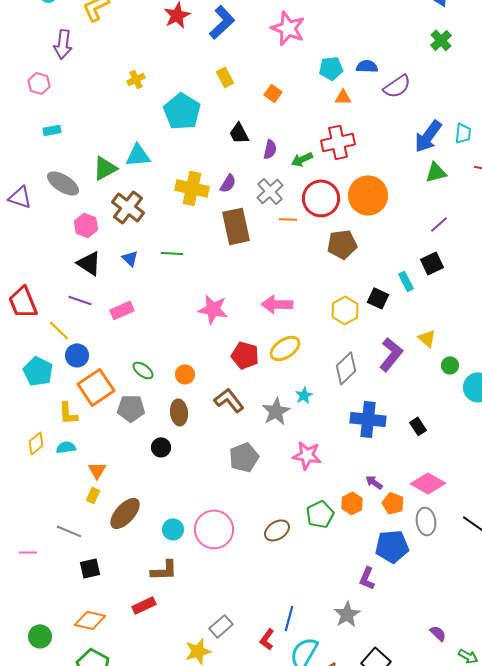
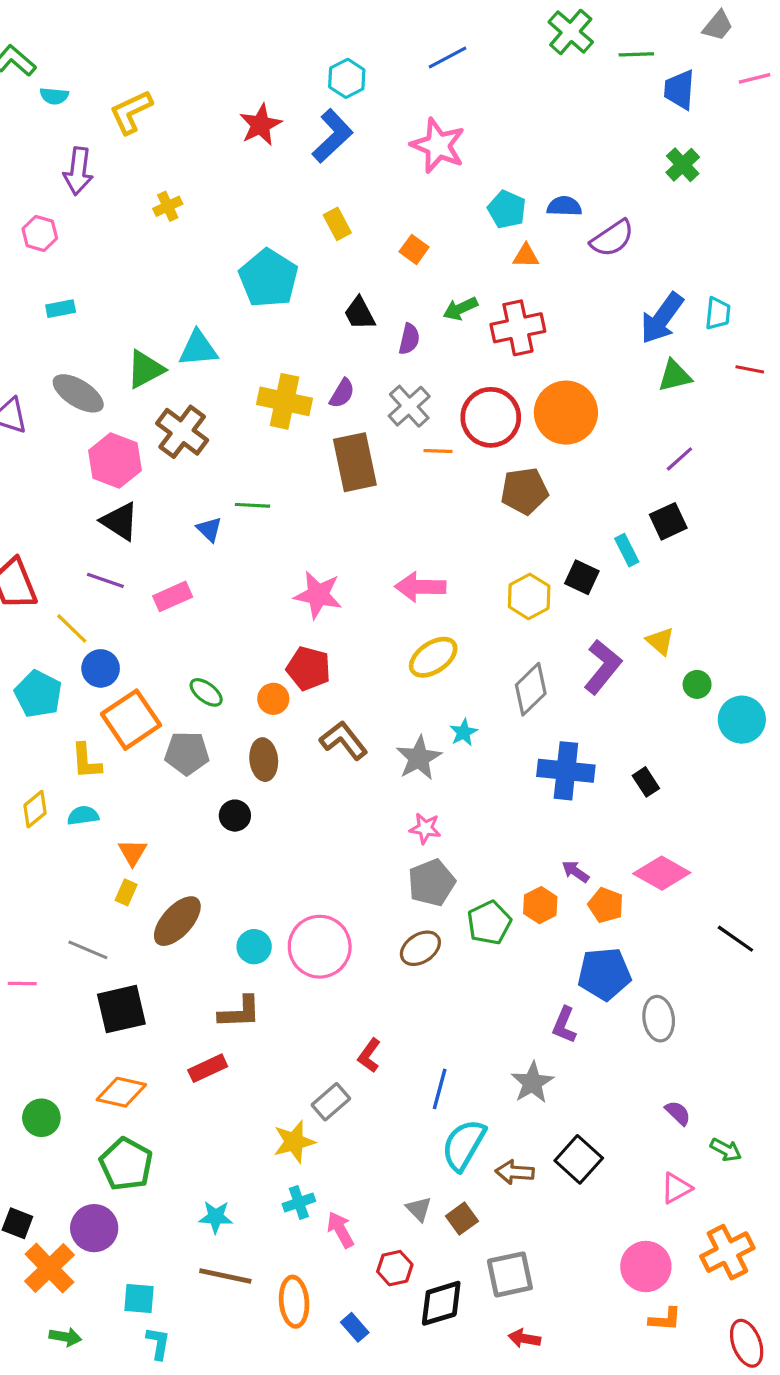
cyan pentagon: (331, 68) -> (507, 209), turned 30
yellow cross: (136, 79) -> (168, 206), moved
green arrow: (302, 159) -> (460, 309), moved
pink hexagon: (86, 225) -> (115, 461), size x1.4
blue triangle: (130, 258) -> (209, 529), moved
red pentagon: (245, 355) -> (308, 668), moved
pink star: (307, 455) -> (425, 828), moved, size x0.7
gray pentagon: (244, 457) -> (432, 883), moved
gray ellipse: (426, 521) -> (659, 1019), moved
black square: (90, 568) -> (121, 1009), size x1.5
red L-shape: (267, 639) -> (369, 1055), moved

